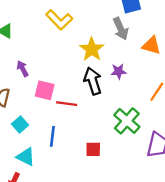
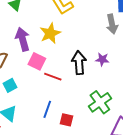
yellow star: (92, 49) -> (50, 33), moved
purple arrow: (23, 69) -> (23, 39), size x1.6
blue line: (52, 136) -> (47, 109), moved

